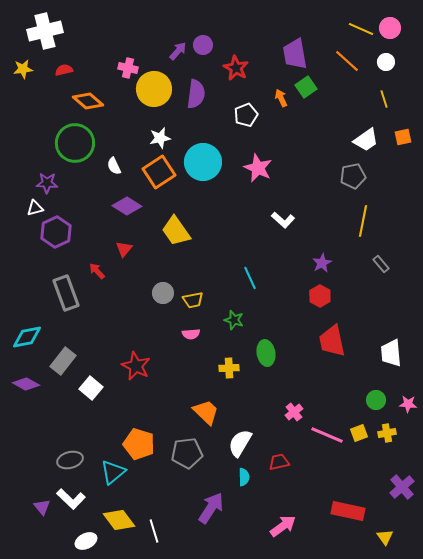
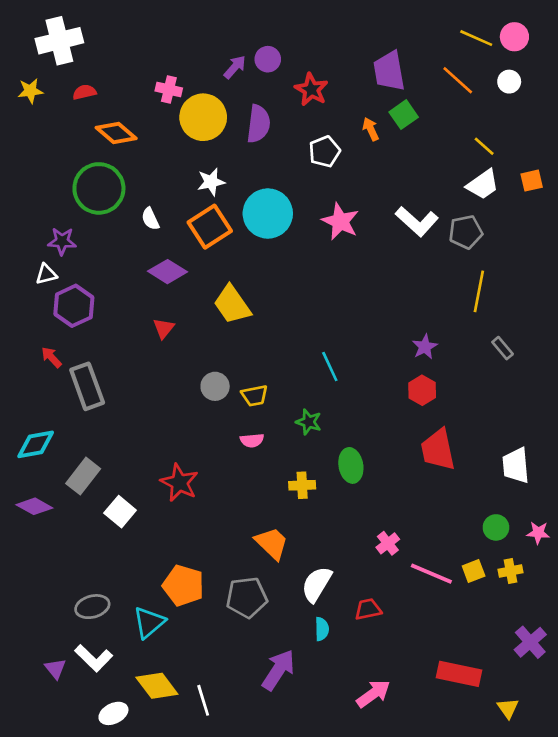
yellow line: (384, 99) -> (484, 146), moved, turned -30
white L-shape: (283, 220) -> (417, 221), moved, size x1.4
red arrow: (97, 271) -> (51, 357), moved

